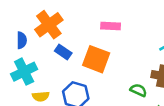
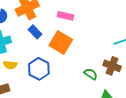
pink rectangle: (111, 26) -> (65, 16), moved

